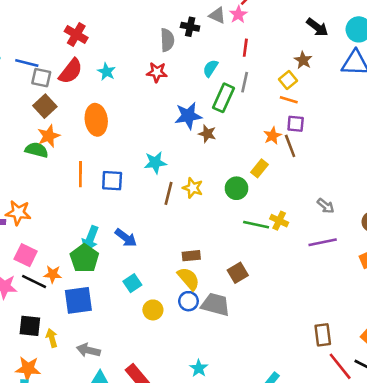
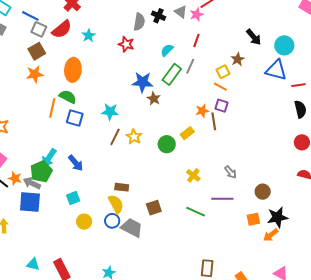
green semicircle: (37, 150) -> (68, 97), moved
green line: (256, 225) -> (196, 212), moved
gray arrow: (88, 350) -> (32, 183), moved

